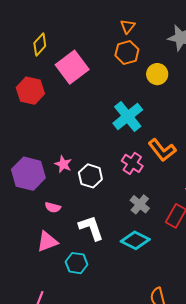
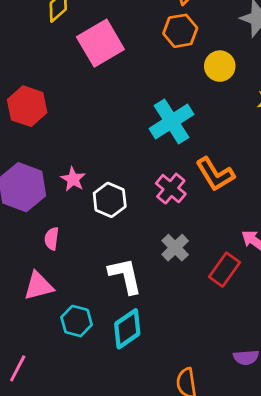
red hexagon: (30, 91) -> (27, 106), moved
pink semicircle: (53, 207) -> (52, 239), turned 77
white L-shape: (91, 228) -> (125, 276), moved
cyan diamond: (135, 240) -> (127, 329), moved, turned -68

